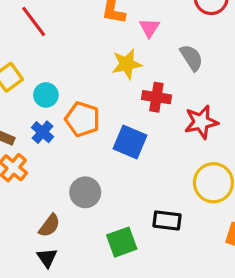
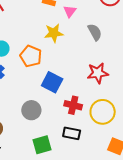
red cross: (156, 97) -> (73, 105), moved
orange pentagon: (82, 119) -> (31, 56), moved
gray circle: (85, 192) -> (31, 110), moved

